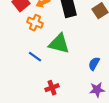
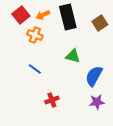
green triangle: (59, 44) -> (73, 56), moved, size x0.7
blue semicircle: (94, 64) -> (94, 76), size x1.5

